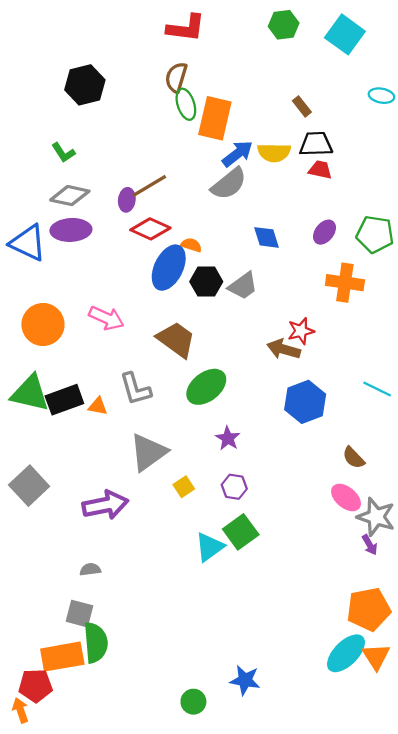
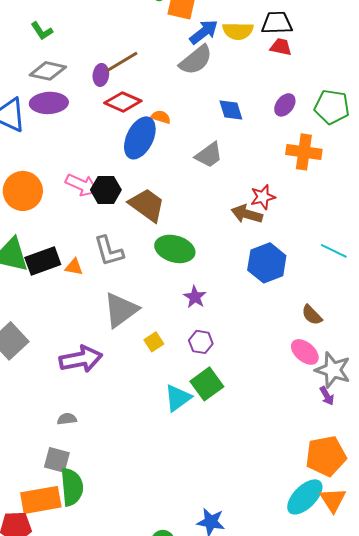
black hexagon: (206, 282) -> (106, 190), moved
green ellipse: (206, 387) -> (175, 249), turned 54

